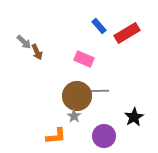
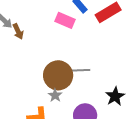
pink rectangle: (84, 59) -> (65, 20), moved

